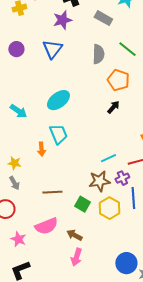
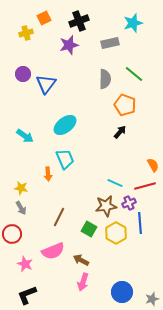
gray rectangle: (103, 18) -> (110, 43), turned -42
blue triangle: (52, 49) -> (46, 84), moved
cyan line: (108, 158) -> (115, 183), turned 49
brown line: (52, 192) -> (59, 217), turned -60
blue circle: (126, 263) -> (122, 292), moved

